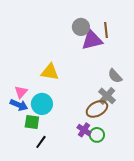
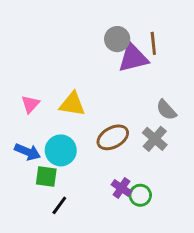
pink triangle: (21, 92) -> (30, 104), moved
brown ellipse: (97, 109) -> (113, 137), moved

